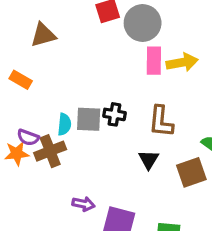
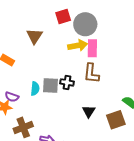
brown triangle: (43, 35) -> (34, 36), moved, turned -42
yellow arrow: (182, 62) -> (78, 45), moved
brown L-shape: (161, 121) -> (91, 73), moved
brown cross: (50, 151) -> (23, 127), moved

